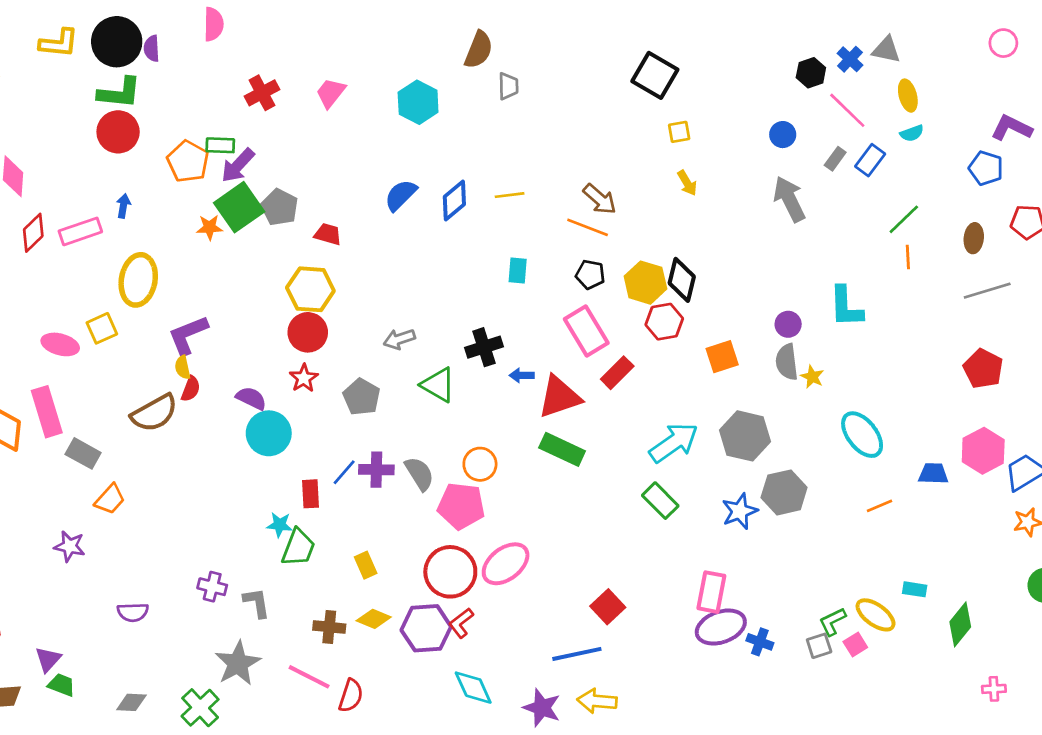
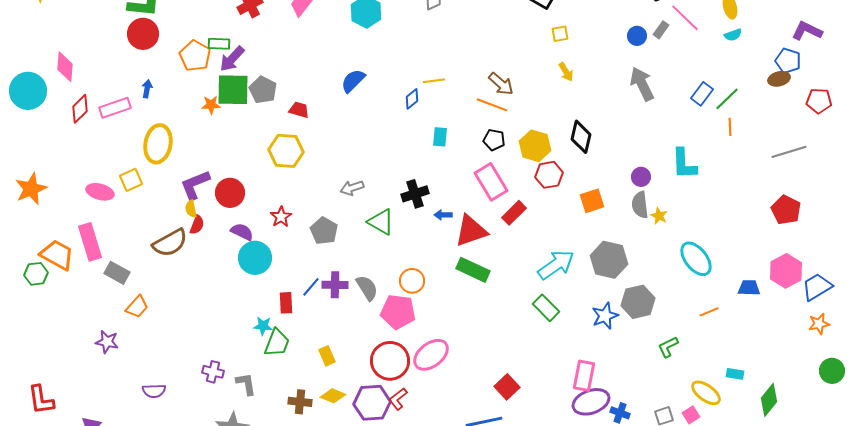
gray rectangle: (835, 159) -> (661, 30), moved
blue rectangle: (870, 160) -> (702, 94), moved
blue diamond: (454, 200) -> (412, 99), moved, size x0.7
green square: (239, 207) -> (233, 90), turned 36
brown ellipse: (974, 238) -> (779, 79), moved, turned 70
black diamond: (682, 280) -> (581, 137), moved
red circle: (308, 332) -> (230, 193), moved
green L-shape: (832, 622) -> (668, 347), moved

